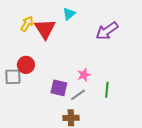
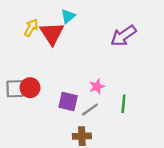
cyan triangle: (69, 14) -> (68, 16), moved
red circle: (26, 65) -> (30, 88), moved

